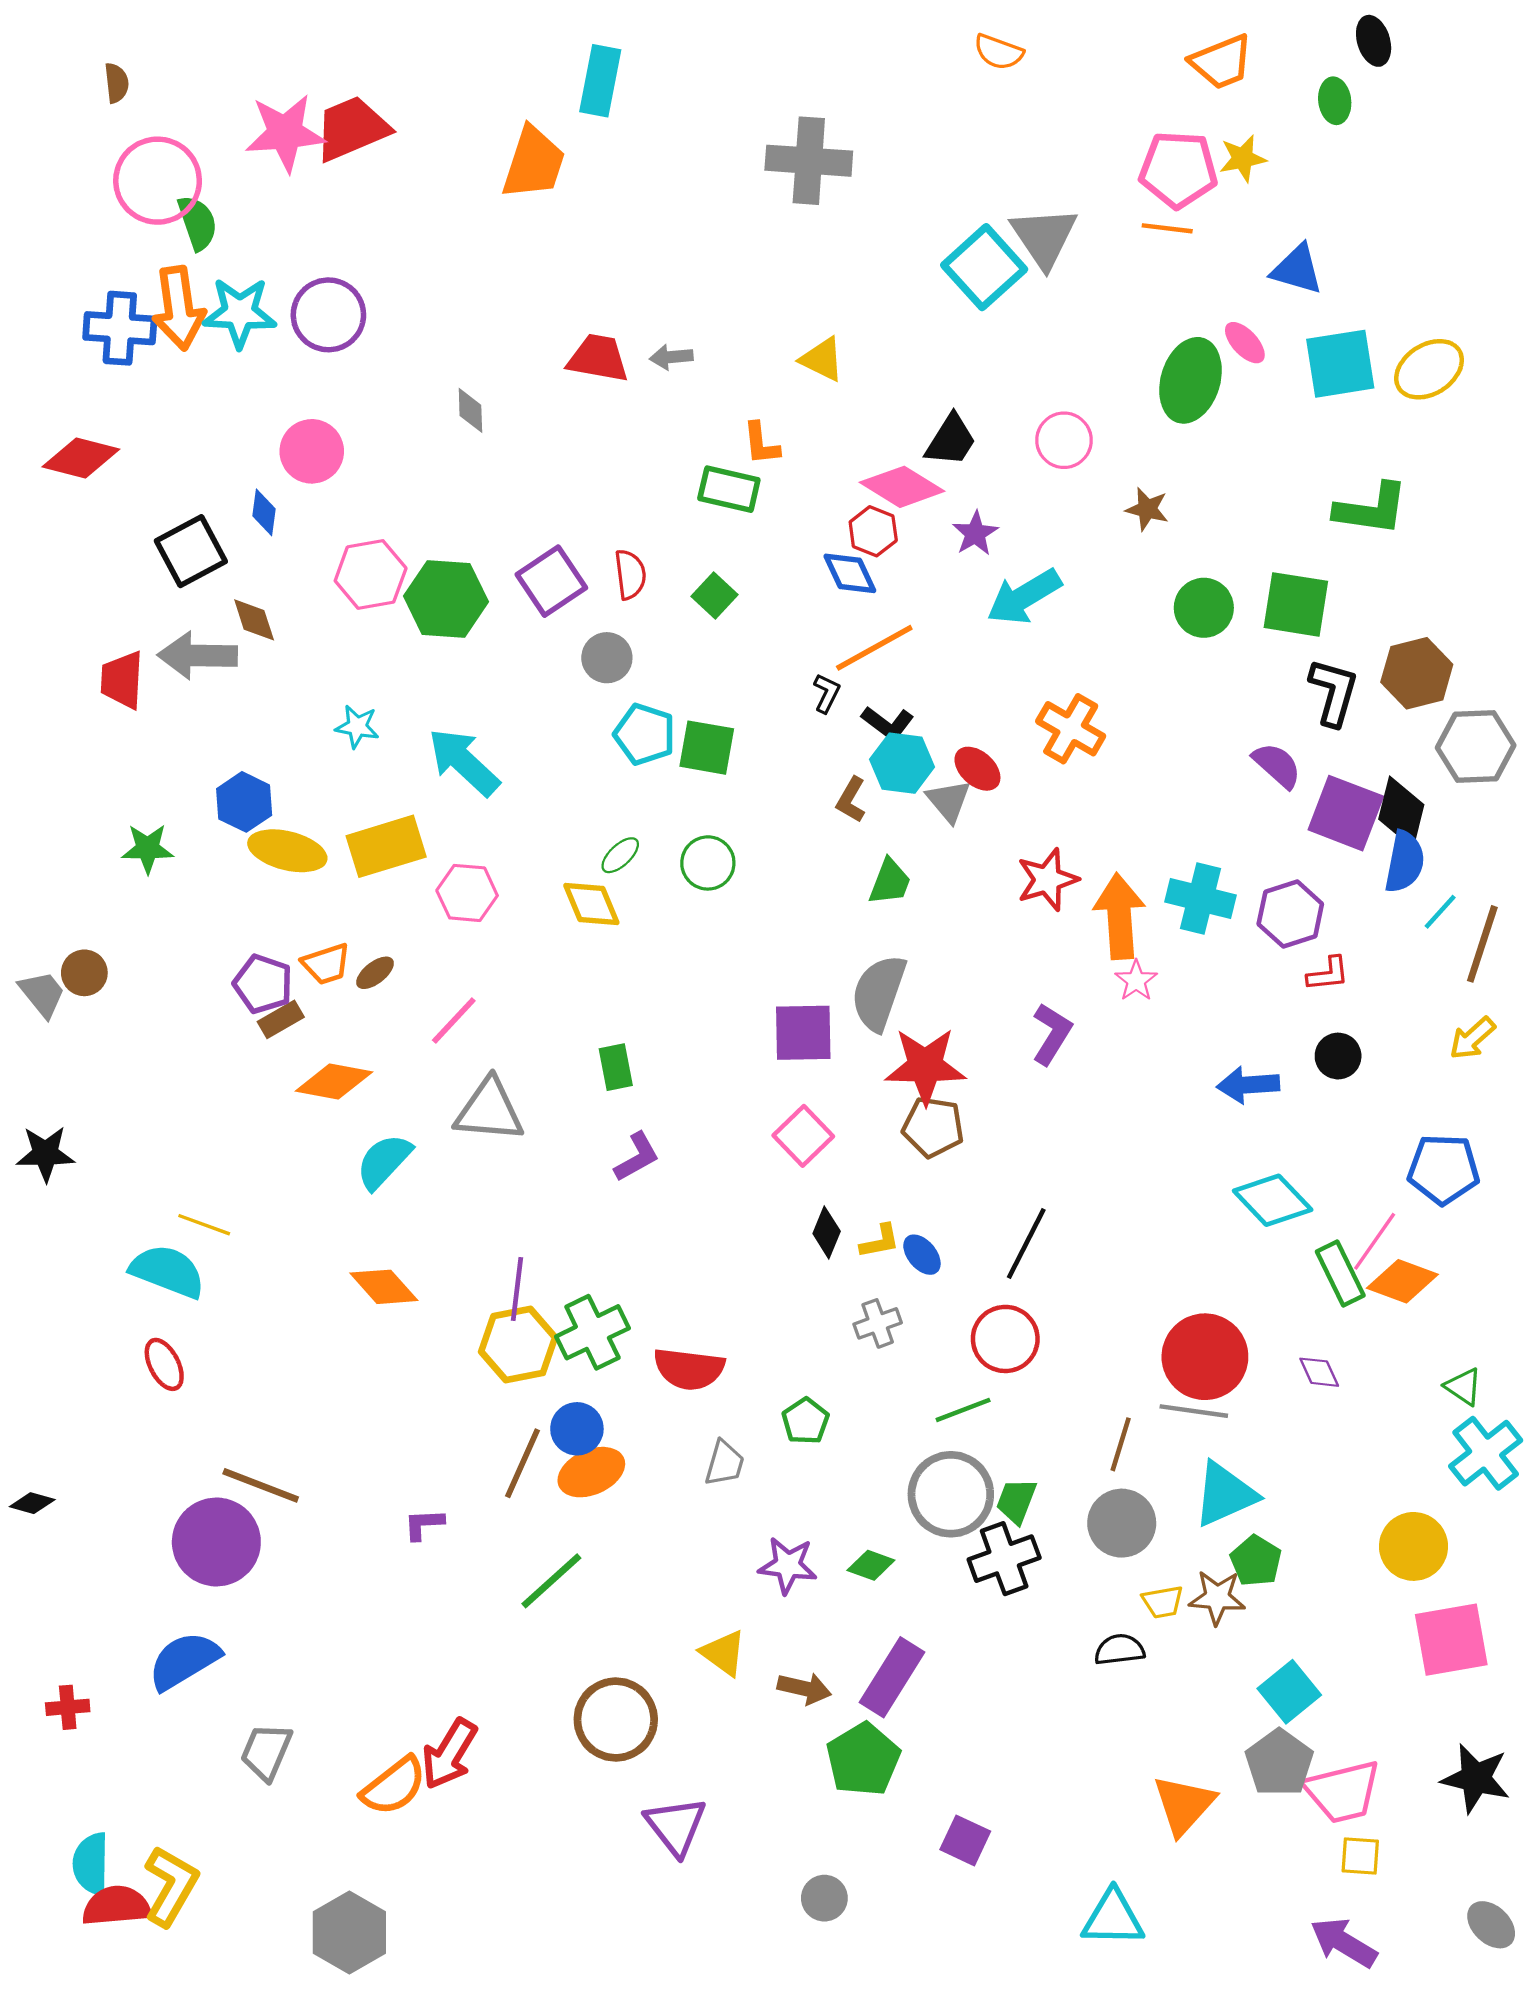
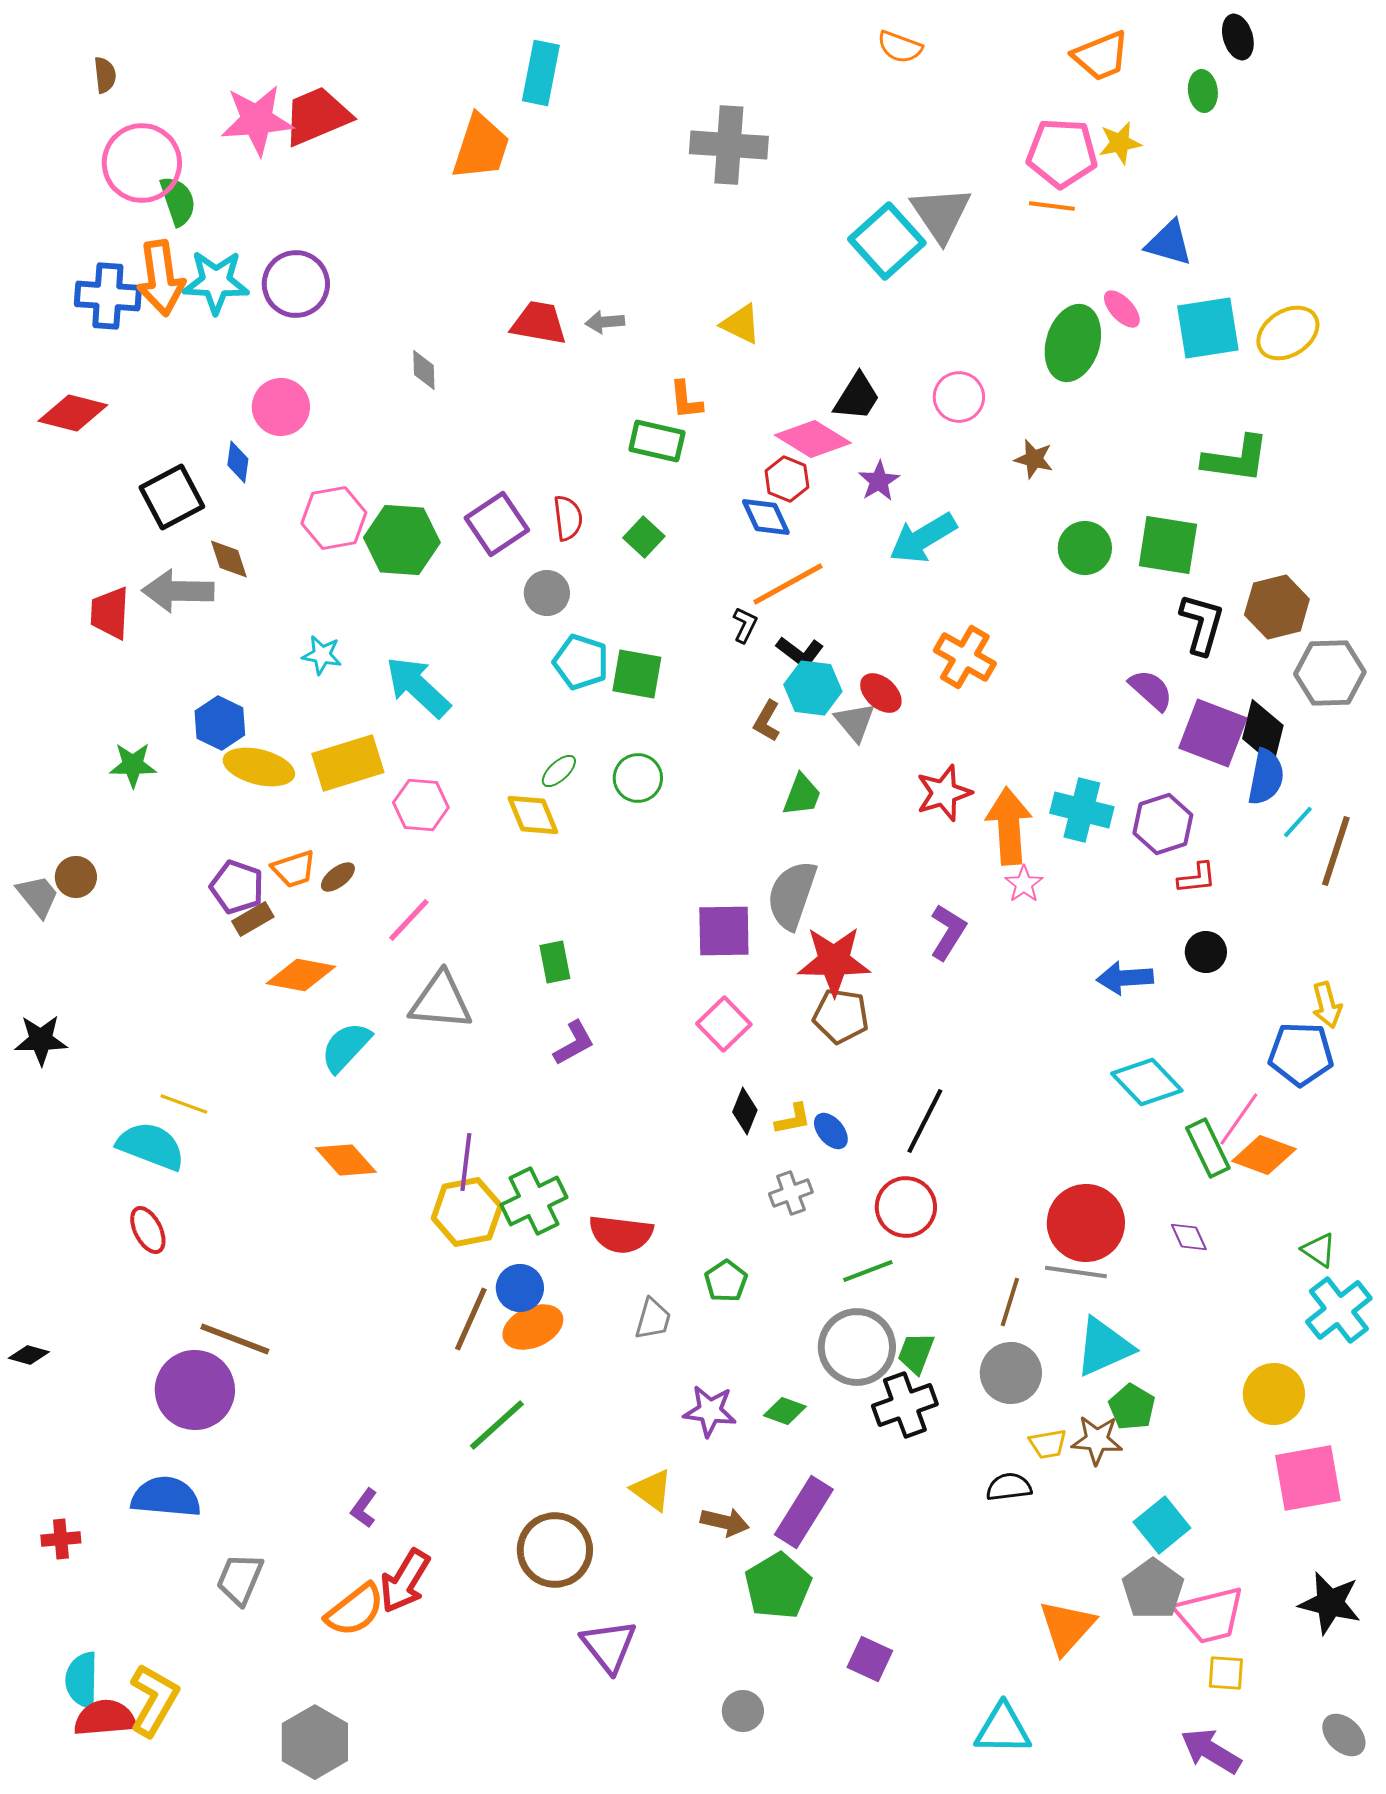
yellow arrow: (1472, 1038) -> (1327, 1005), moved, turned -63
purple L-shape: (424, 1524) -> (364, 1508), moved, turned -51
blue semicircle: (184, 1661) -> (166, 1497), turned 36

